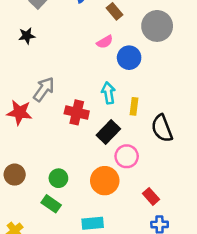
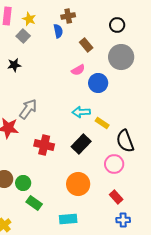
cyan arrow: (108, 93) -> (81, 112), turned -84
yellow rectangle: (134, 106) -> (102, 123), turned -64
red cross: (77, 112) -> (44, 145), moved
pink circle: (127, 156) -> (114, 164), moved
green circle: (58, 178) -> (23, 183), moved

